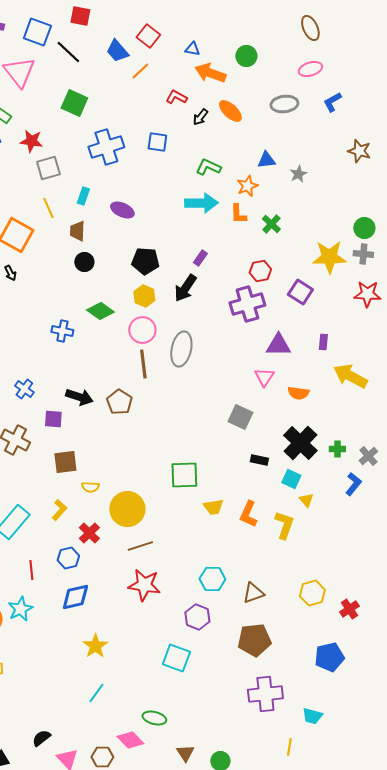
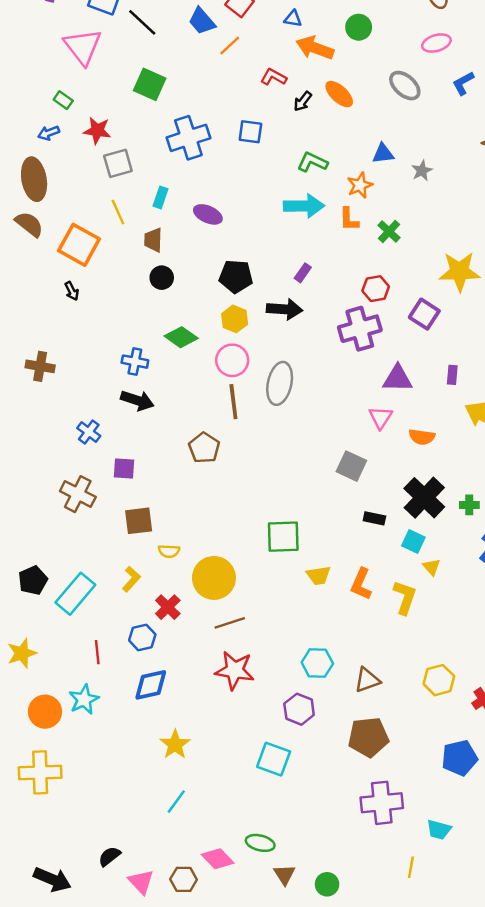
gray ellipse: (284, 104) -> (405, 86), turned 48
black arrow: (185, 288) -> (284, 309), turned -120
black arrow: (79, 397) -> (137, 400), moved
green ellipse: (154, 718) -> (260, 843), moved

